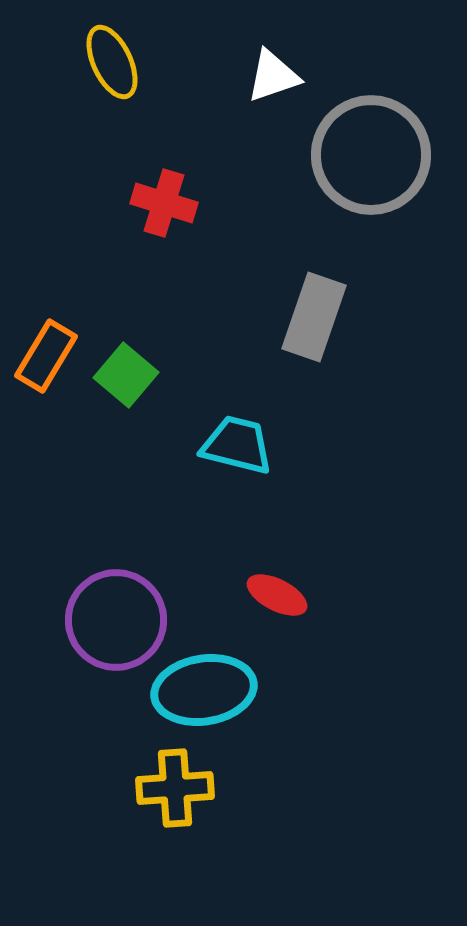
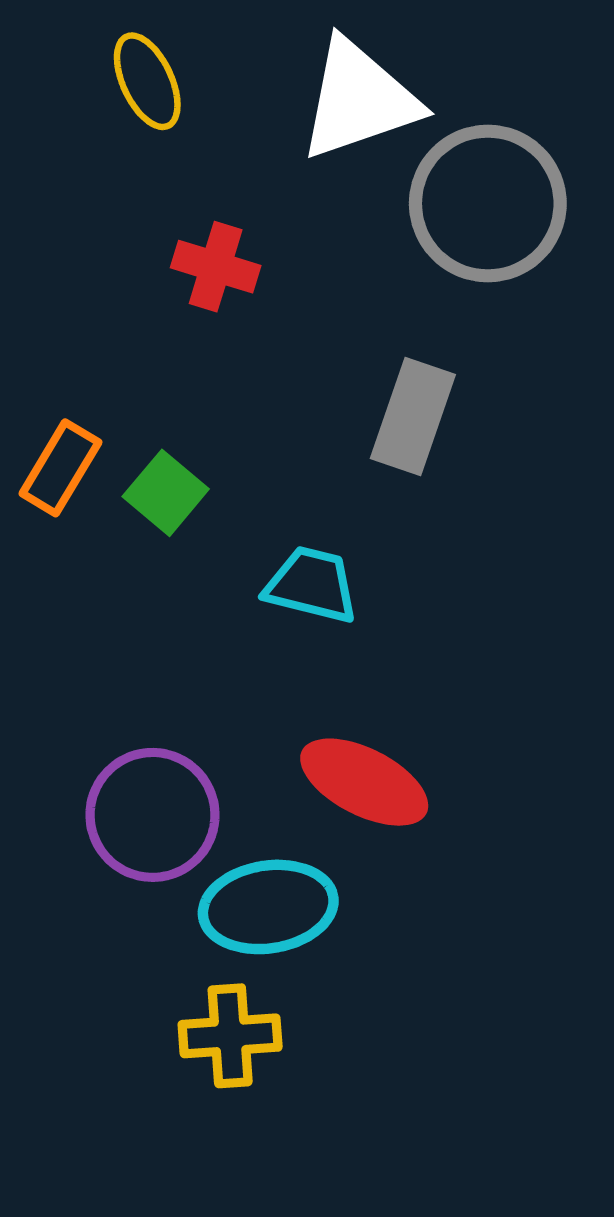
white triangle: (273, 76) -> (359, 100), size x1.8
red ellipse: (277, 595) -> (364, 782), size x1.6

